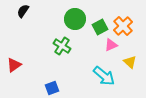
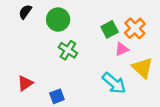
green circle: (75, 19) -> (58, 20), moved
yellow triangle: (130, 62) -> (143, 68), size x1.5
red triangle: (14, 65) -> (25, 83), moved

